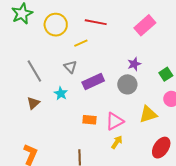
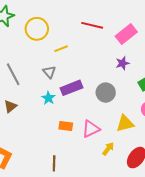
red line: (96, 22) -> (92, 25), moved
purple star: (134, 64) -> (122, 63), moved
cyan star: (61, 93) -> (48, 98), moved
yellow arrow: (117, 142) -> (108, 149), moved

